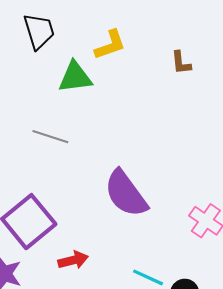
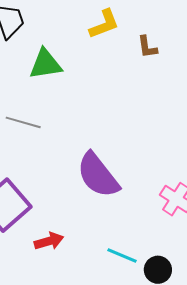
yellow L-shape: (110, 45) -> (104, 24), moved

